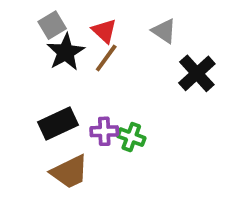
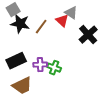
red triangle: (104, 31) -> (62, 21), moved
black star: (66, 52) -> (20, 24), turned -30

